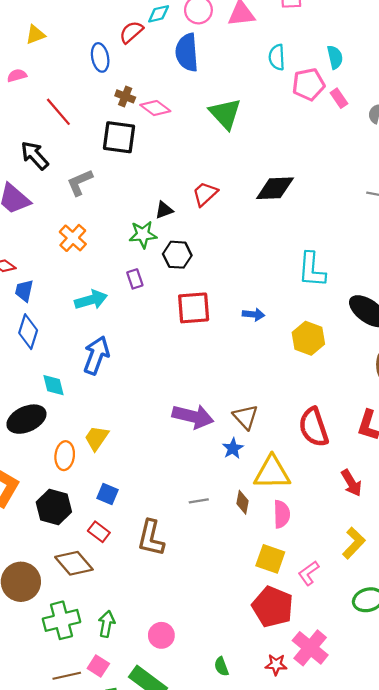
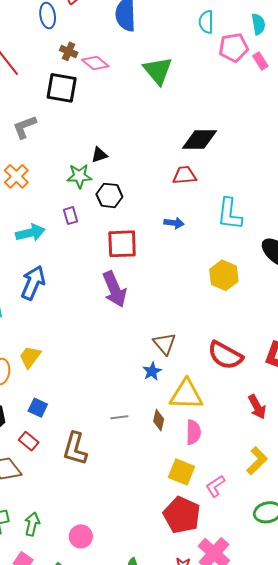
red trapezoid: (205, 194) -> (184, 175), moved, turned 35
blue arrow: (253, 314) -> (174, 223), moved
purple arrow: (193, 416) -> (115, 289), moved, turned 51
red semicircle: (314, 427) -> (225, 355), turned -45

